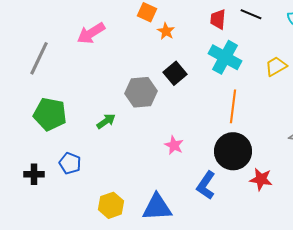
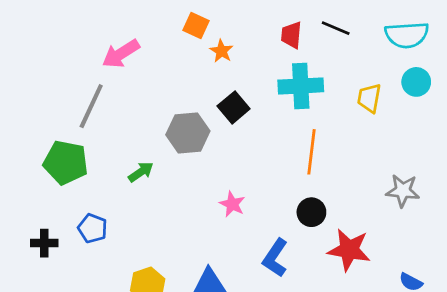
cyan cross: (225, 57) -> (301, 86), turned -32
gray line: (39, 58) -> (91, 106), moved
yellow trapezoid: (276, 66) -> (369, 98), turned -50
black circle: (233, 151) -> (311, 212), size x0.6
red star: (261, 179) -> (349, 250), size x1.4

